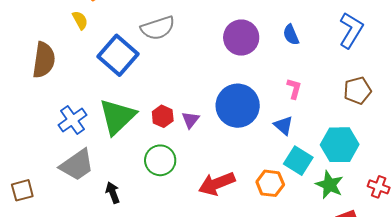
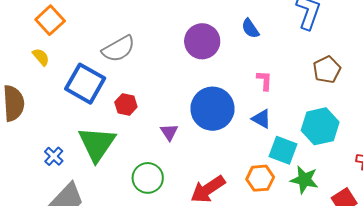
red hexagon: (163, 116) -> (126, 104), moved
blue cross: (73, 120) -> (54, 156), size x0.7
green star: (329, 185) -> (304, 180), moved

